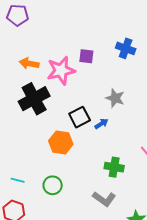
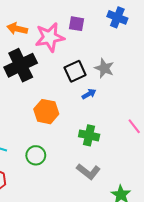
black square: (80, 117) -> (75, 71), moved
green cross: (114, 167) -> (89, 135), moved

